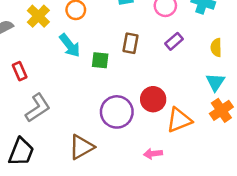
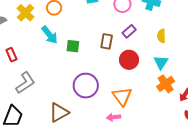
brown rectangle: (130, 43) -> (107, 41), moved
red circle: (153, 99) -> (129, 60), moved
orange triangle: (179, 120) -> (122, 96), moved, turned -45

